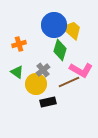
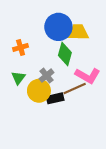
yellow trapezoid: (72, 30) -> (78, 32), turned -40
green triangle: (17, 72) -> (18, 78), turned 32
black rectangle: (48, 102) -> (55, 98), moved

